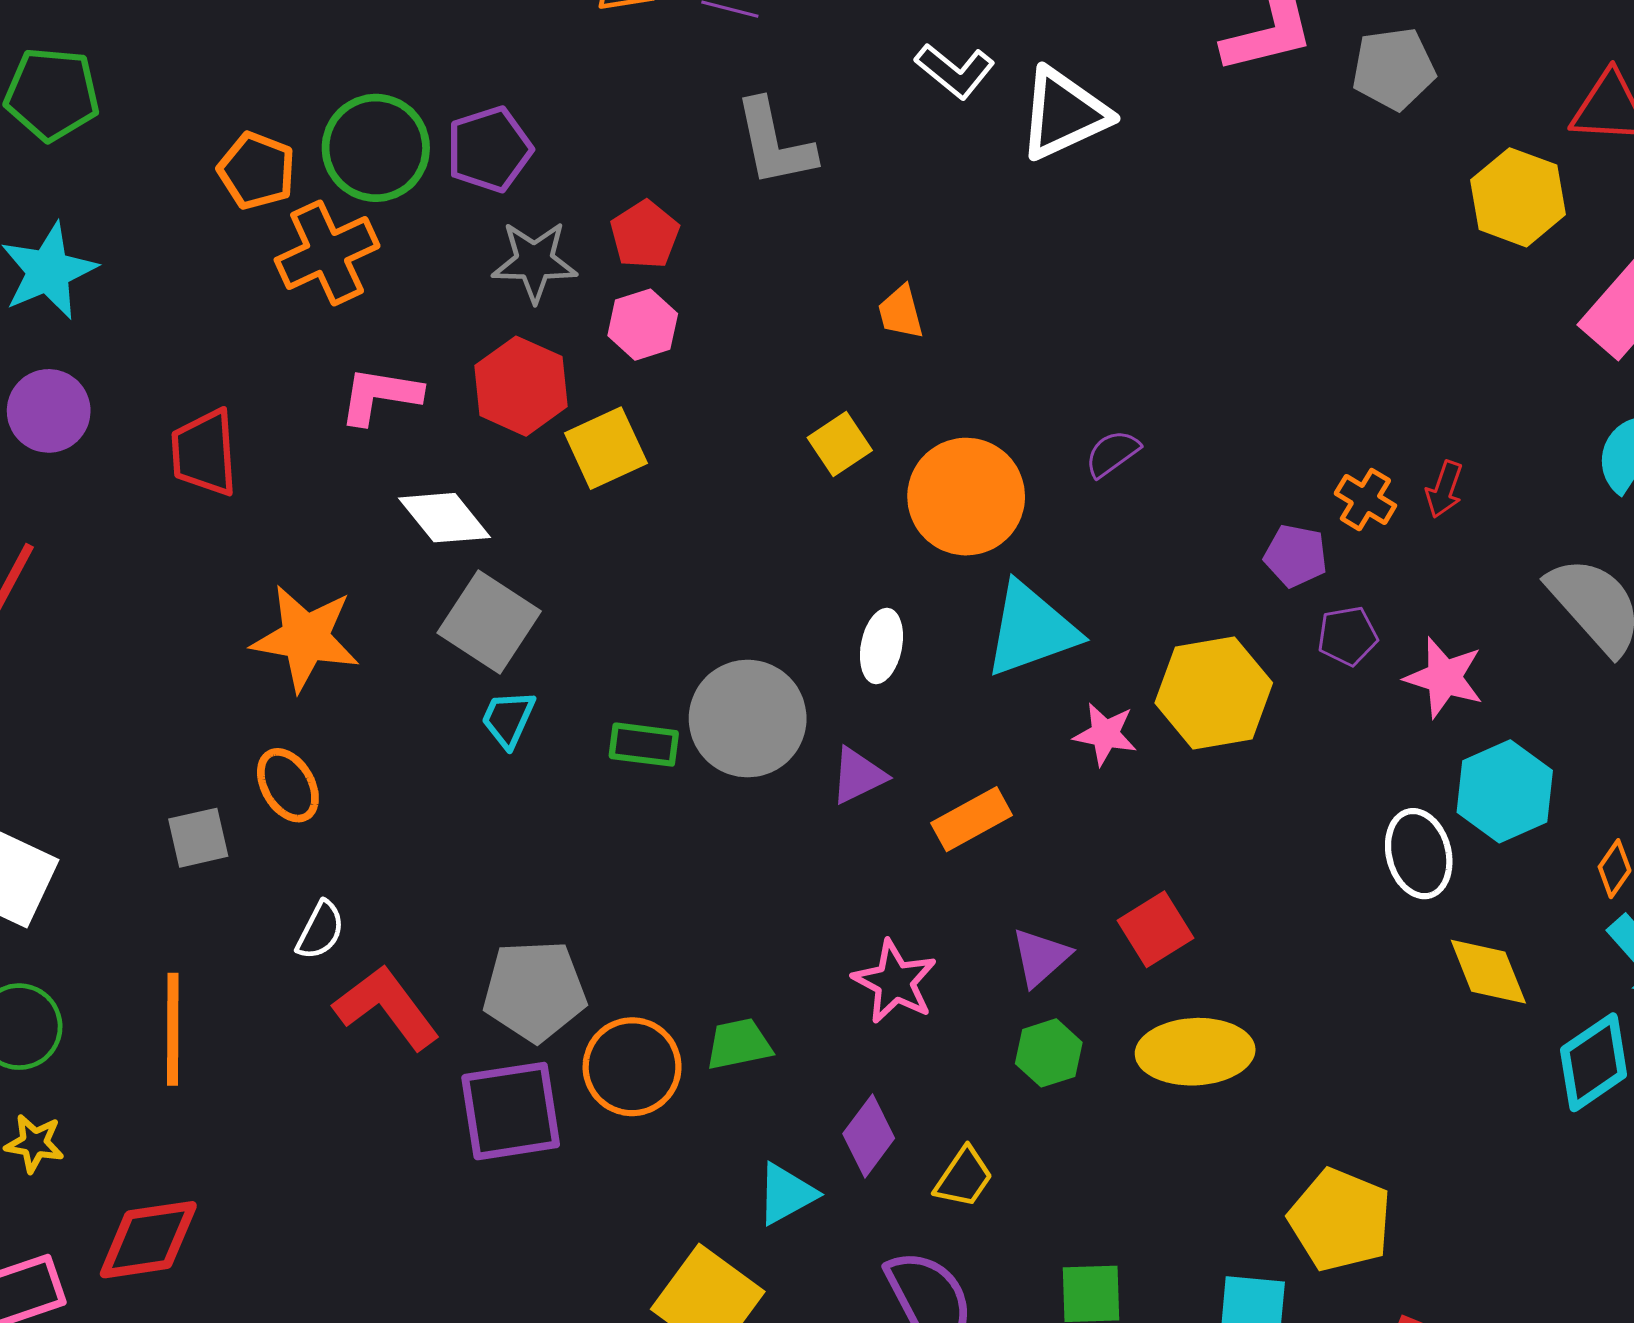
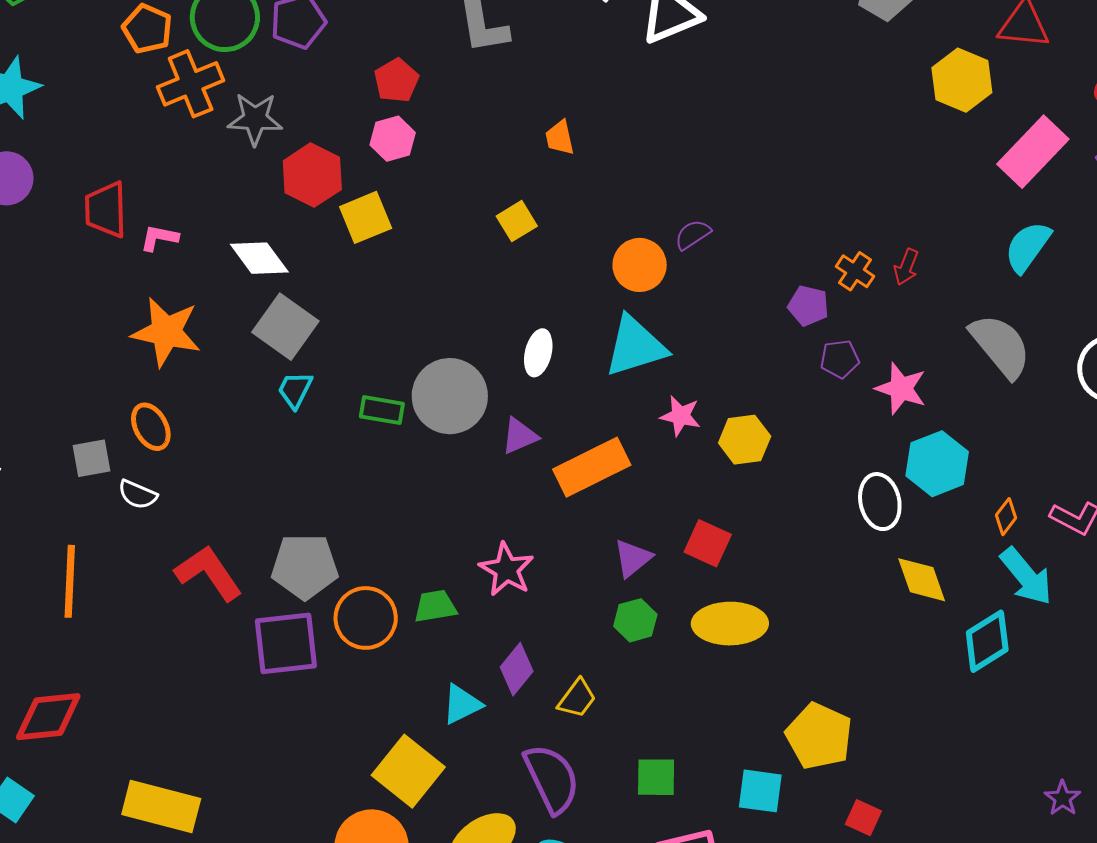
gray star: (534, 262) -> (255, 119), moved
pink L-shape: (380, 396) -> (159, 238), moved, size x0.7
orange circle: (966, 497) -> (640, 265), moved, size x0.7
yellow hexagon: (1214, 693) -> (745, 440), moved, size x0.7
orange rectangle: (972, 819) -> (592, 467), size x1.5
red square: (1155, 929) -> (708, 543), turned -36
white semicircle: (320, 930) -> (138, 494), moved, turned 84
pink star: (895, 982) -> (506, 570), moved

